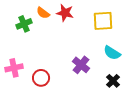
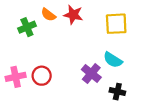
cyan semicircle: (112, 53) -> (113, 60), moved
red circle: (41, 78) -> (42, 76), moved
black cross: (113, 81) -> (117, 92), moved, turned -32

